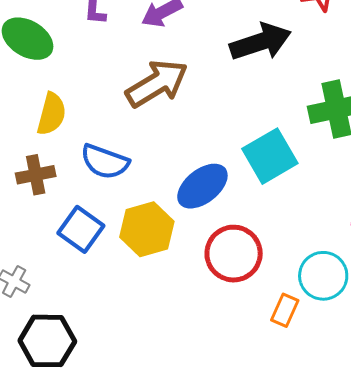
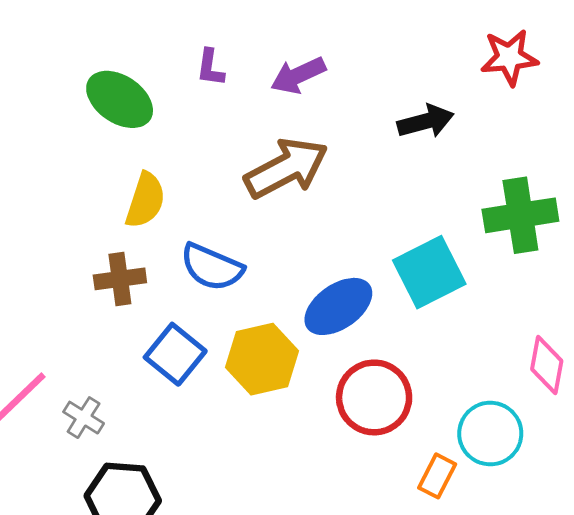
black arrow: (260, 42) -> (426, 121), size x0.7

